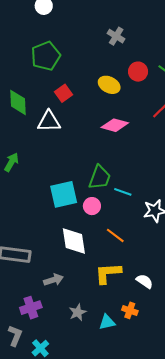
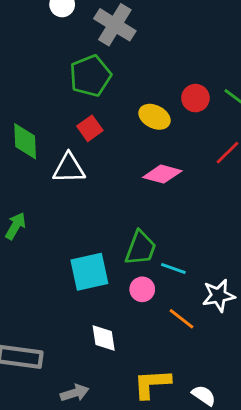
gray cross: (116, 36) -> (115, 25), moved, size x1.6
green pentagon: (46, 56) -> (90, 76), moved
pink circle: (92, 206) -> (142, 289), moved
orange line: (115, 235) -> (182, 319), moved
white diamond: (74, 241) -> (104, 338), size x0.7

